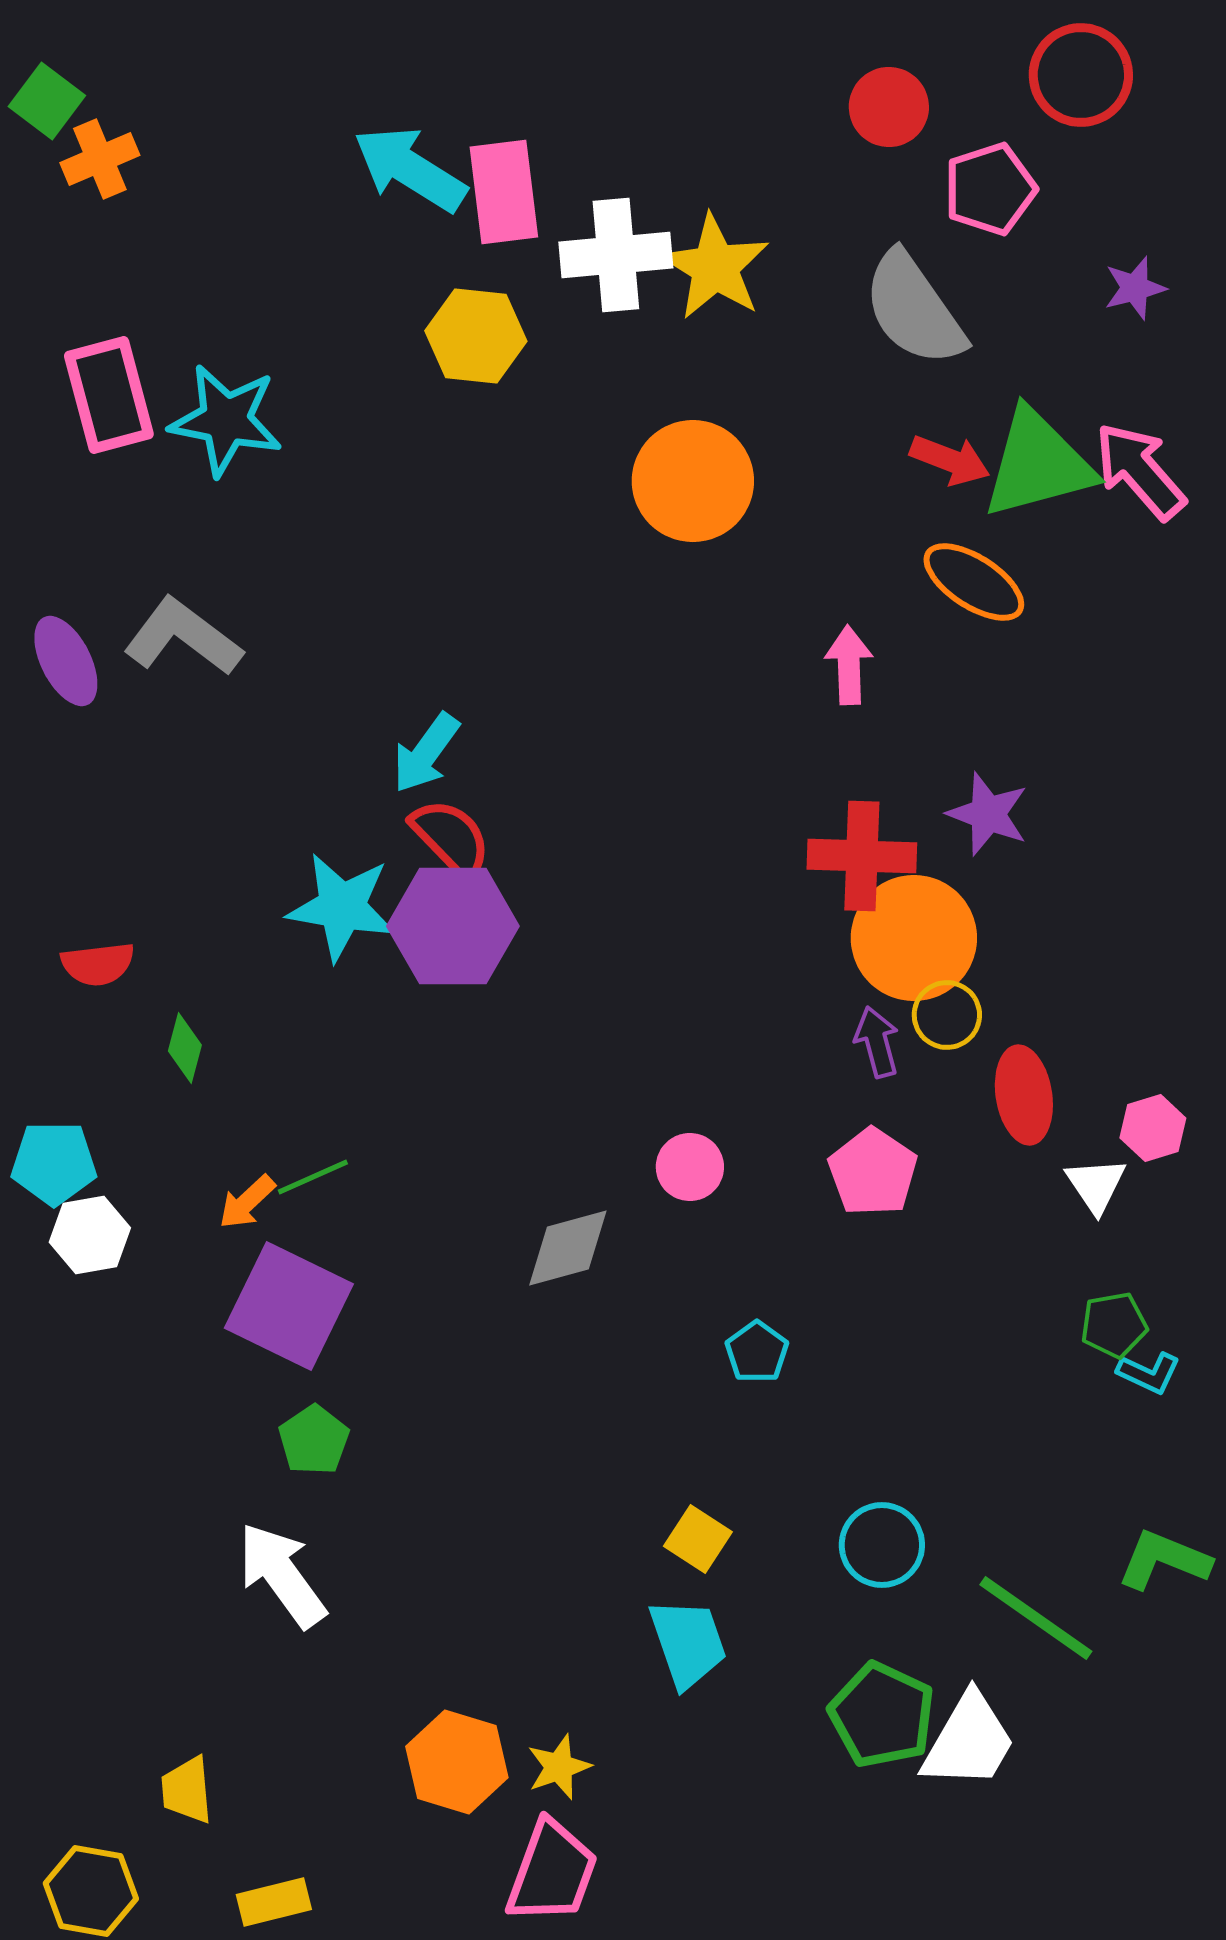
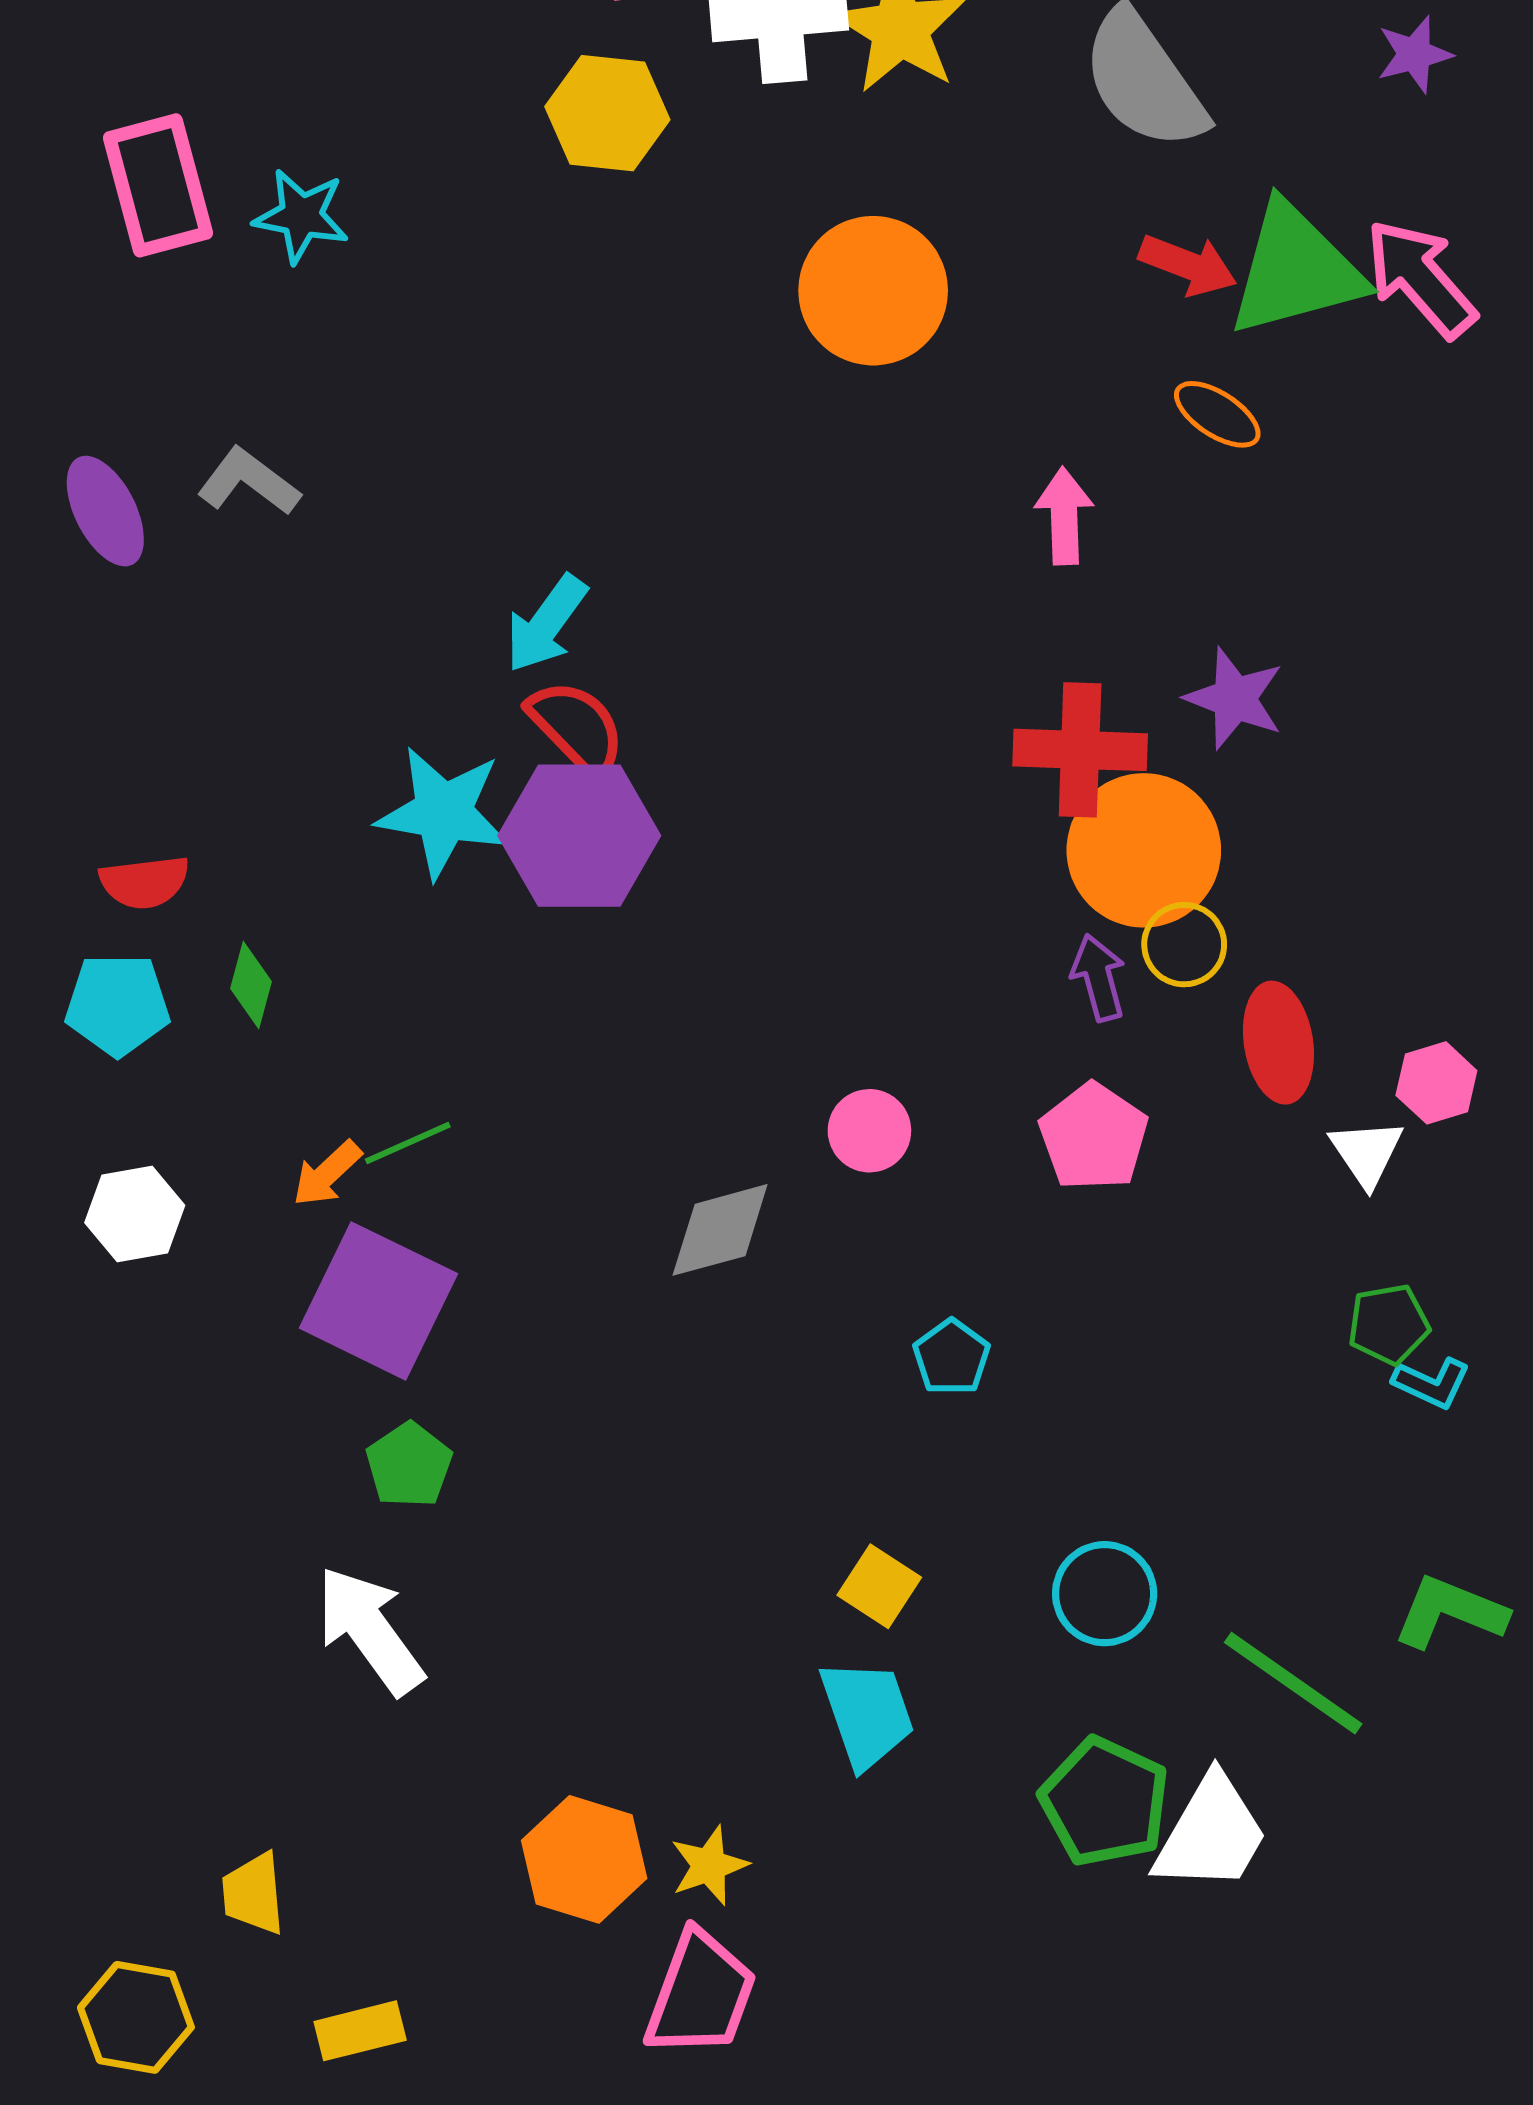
cyan star: (226, 420) -> (301, 216), size x0.7
orange ellipse: (974, 582) -> (1217, 414), size x0.7
gray L-shape: (183, 637) -> (249, 482), size x0.7
cyan pentagon: (54, 1163) -> (118, 1005), moved

